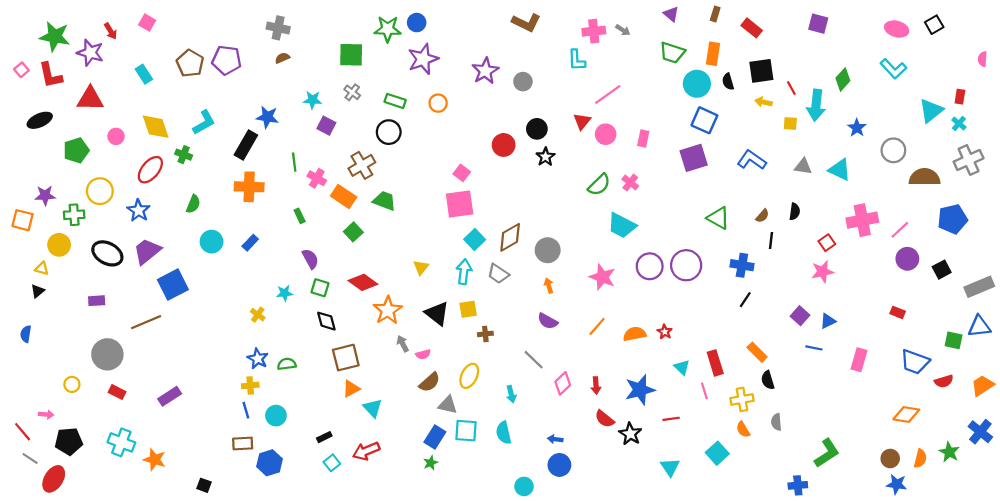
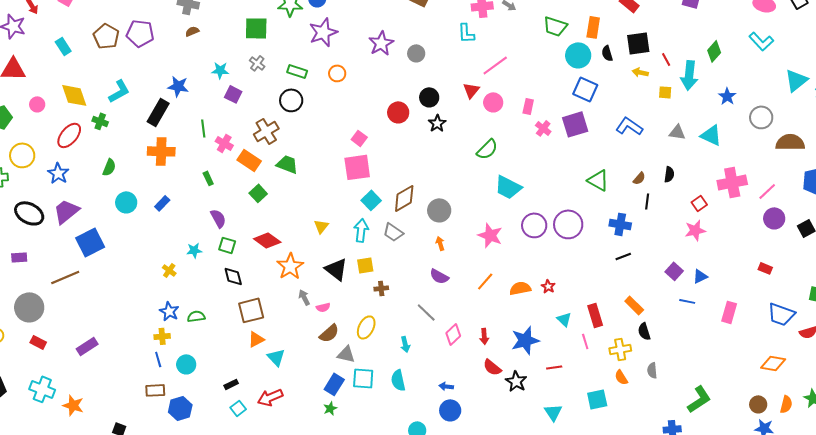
pink cross: (630, 183) -> (543, 128), moved
black line: (745, 300) -> (623, 256), turned 35
cyan square: (717, 453) -> (597, 399), turned 30

